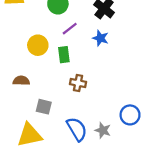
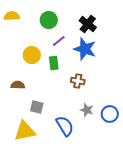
blue star: (100, 38) -> (85, 49), size x1.6
brown cross: (78, 83) -> (78, 81), moved
gray star: (103, 130) -> (87, 110), moved

